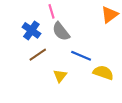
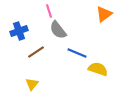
blue cross: (31, 30) -> (19, 31), moved, turned 36
yellow triangle: (60, 76) -> (32, 84), moved

